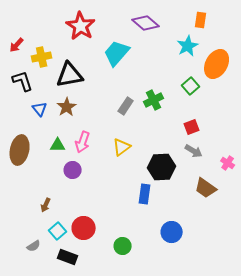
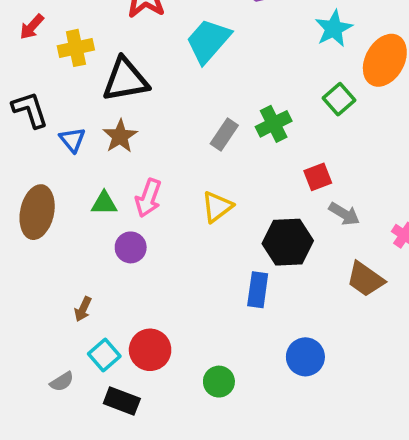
black L-shape: (23, 81) -> (30, 110), moved
red square: (192, 127) -> (318, 177), moved

